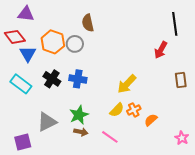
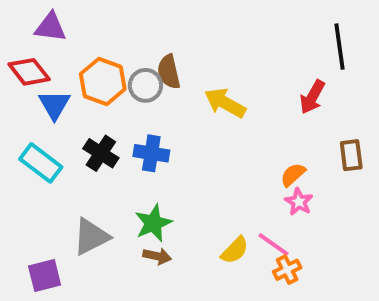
brown semicircle: (88, 23) -> (169, 72), moved
yellow arrow: (127, 84) -> (225, 103), moved, turned 75
yellow semicircle: (117, 110) -> (235, 250), moved
orange cross: (134, 110) -> (287, 270), moved
orange semicircle: (151, 120) -> (293, 175), moved
pink line: (110, 137) -> (274, 244), moved
pink star: (182, 138) -> (299, 202), moved

